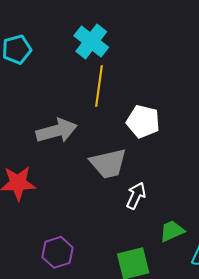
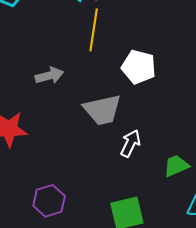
gray arrow: (57, 131) -> (49, 76), size x0.7
green trapezoid: (172, 231) -> (176, 166), moved

